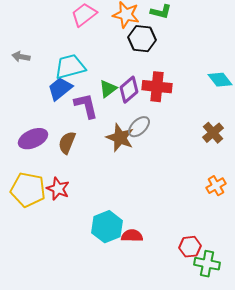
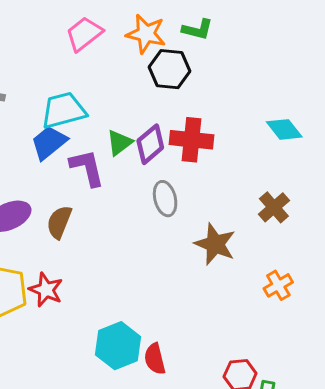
gray ellipse: (139, 127) -> (165, 199), turned -60
brown star: (120, 138) -> (215, 244), moved
red semicircle: (132, 236) -> (155, 359), turned -105

